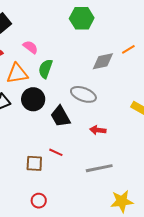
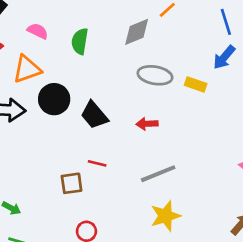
green semicircle: (45, 69) -> (80, 41), moved
gray ellipse: (83, 94) -> (155, 75), moved
yellow star: (122, 201) -> (166, 216), moved

